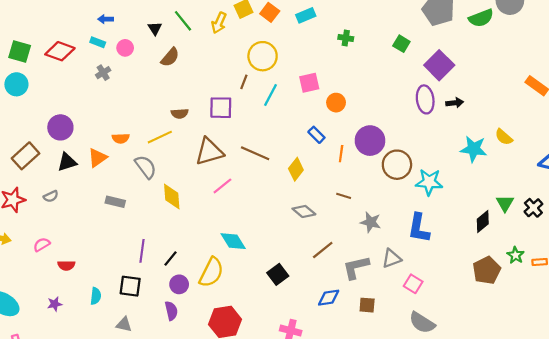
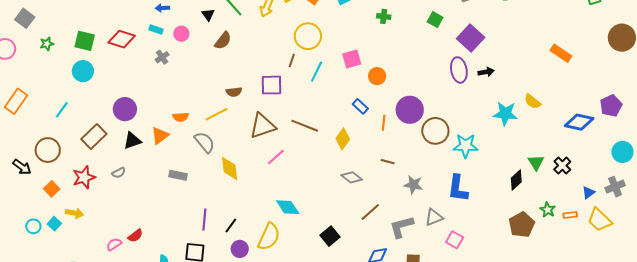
pink semicircle: (42, 245) -> (114, 244), moved
red semicircle: (66, 265) -> (135, 236), turned -35

